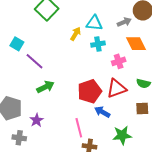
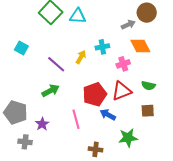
cyan triangle: (94, 23) -> (78, 16), moved
yellow arrow: (76, 34) -> (81, 57), moved
purple line: (35, 61) -> (56, 64), moved
pink line: (79, 128) -> (76, 119), moved

